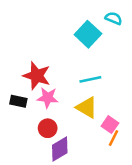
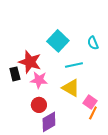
cyan semicircle: (114, 18) -> (93, 43), moved, turned -136
cyan square: (88, 34) -> (58, 41), moved
black rectangle: (18, 101) -> (15, 74), moved, turned 64

